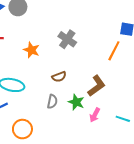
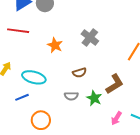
gray semicircle: (52, 102) -> (71, 96), turned 72
pink arrow: (95, 115) -> (116, 118), moved

